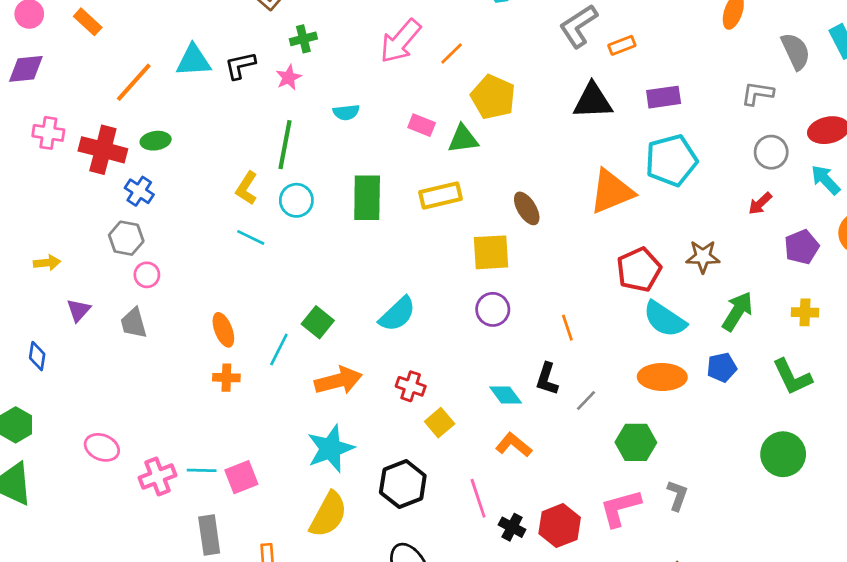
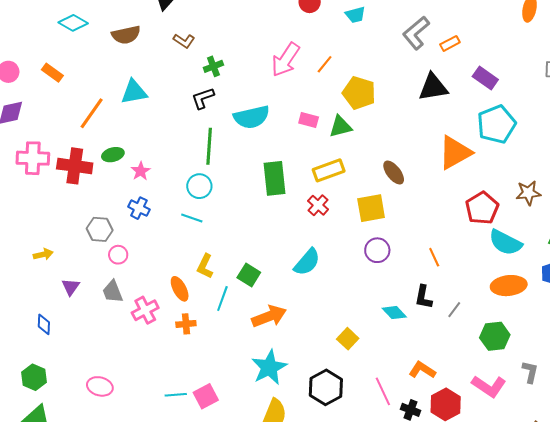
black L-shape: (240, 65) -> (203, 98), moved
pink star: (289, 77) -> (141, 171), moved
purple rectangle: (664, 97) -> (485, 78), turned 50
cyan semicircle: (346, 112) -> (252, 117), size x1.8
pink cross: (48, 133) -> (33, 158), size x1.4
yellow L-shape: (247, 188) -> (205, 266), moved
blue cross: (139, 191) -> (139, 208), moved
cyan circle: (296, 200) -> (199, 186), moved
red cross: (411, 386) -> (318, 205), moved, turned 30
orange L-shape: (514, 445) -> (422, 370), moved
pink cross: (158, 477) -> (145, 310), moved
pink L-shape: (620, 508) -> (489, 386), turned -124

